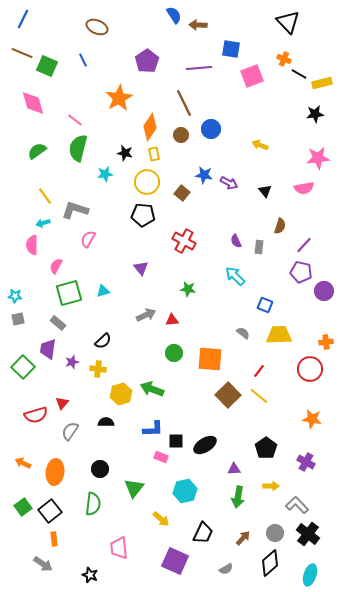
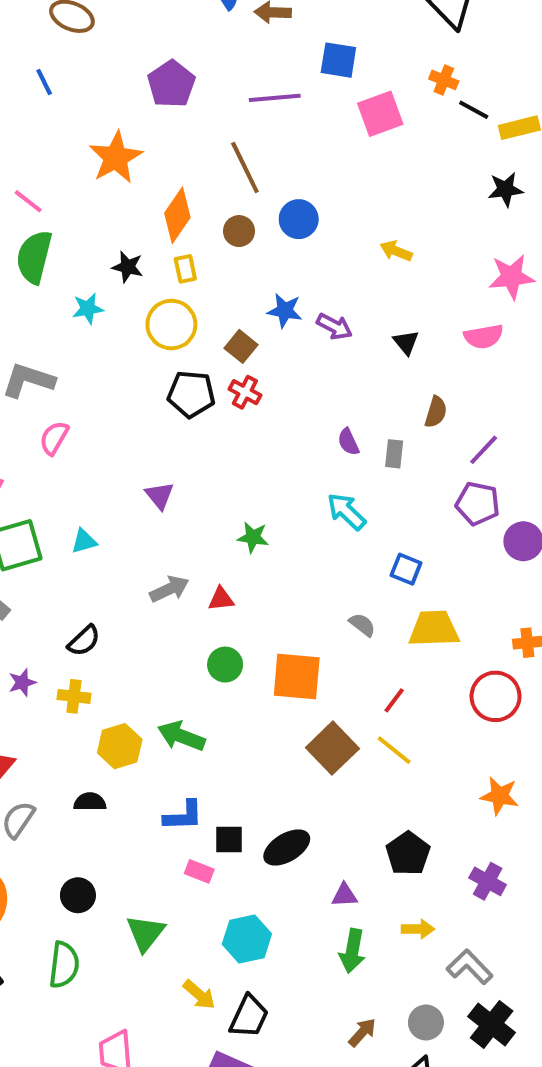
black pentagon: (143, 215) -> (191, 394), moved
red cross: (184, 241) -> (245, 392), moved, size x0.7
black trapezoid: (203, 533) -> (249, 1017), moved

